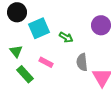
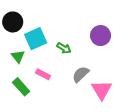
green triangle: (16, 51) -> (18, 56), moved
gray semicircle: (82, 62) -> (81, 74), turned 54

